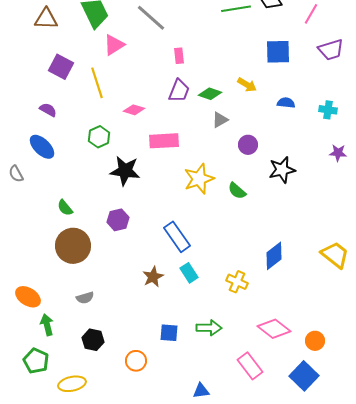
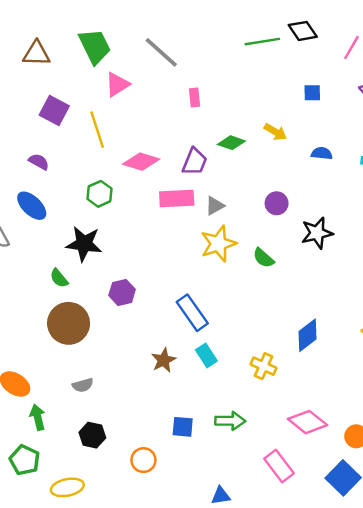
blue square: (278, 52) -> (312, 93), size x0.6
purple trapezoid: (179, 91) -> (195, 162), moved
pink diamond: (134, 110) -> (141, 162), size x1.4
gray triangle: (220, 120) -> (215, 206), moved
black star: (125, 171) -> (84, 244), moved

